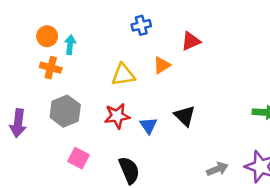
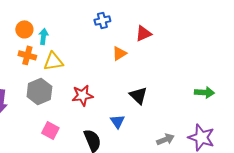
yellow triangle: (123, 75) -> (53, 61), moved
blue triangle: (149, 126) -> (117, 121), moved

